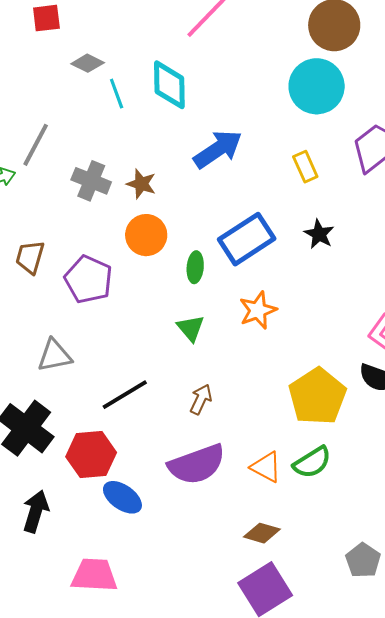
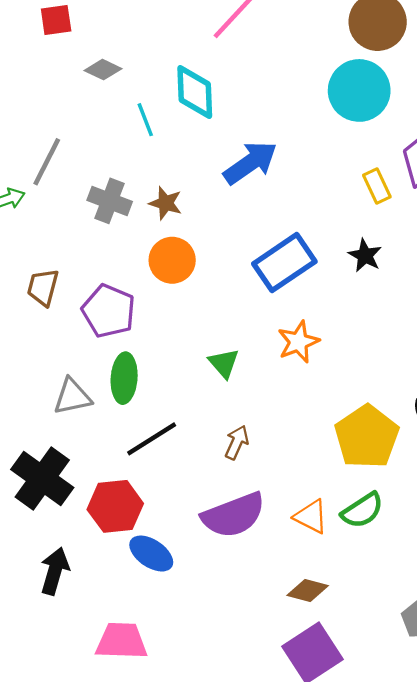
cyan line: (117, 94) -> (145, 120), moved
yellow rectangle: (305, 167) -> (377, 186), moved
green ellipse: (195, 267) -> (124, 378), moved, size x1.4

